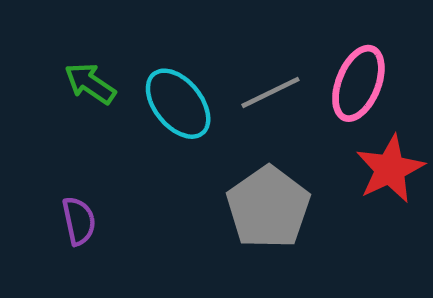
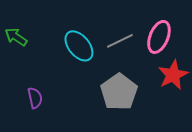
green arrow: (90, 83) -> (16, 37), moved

